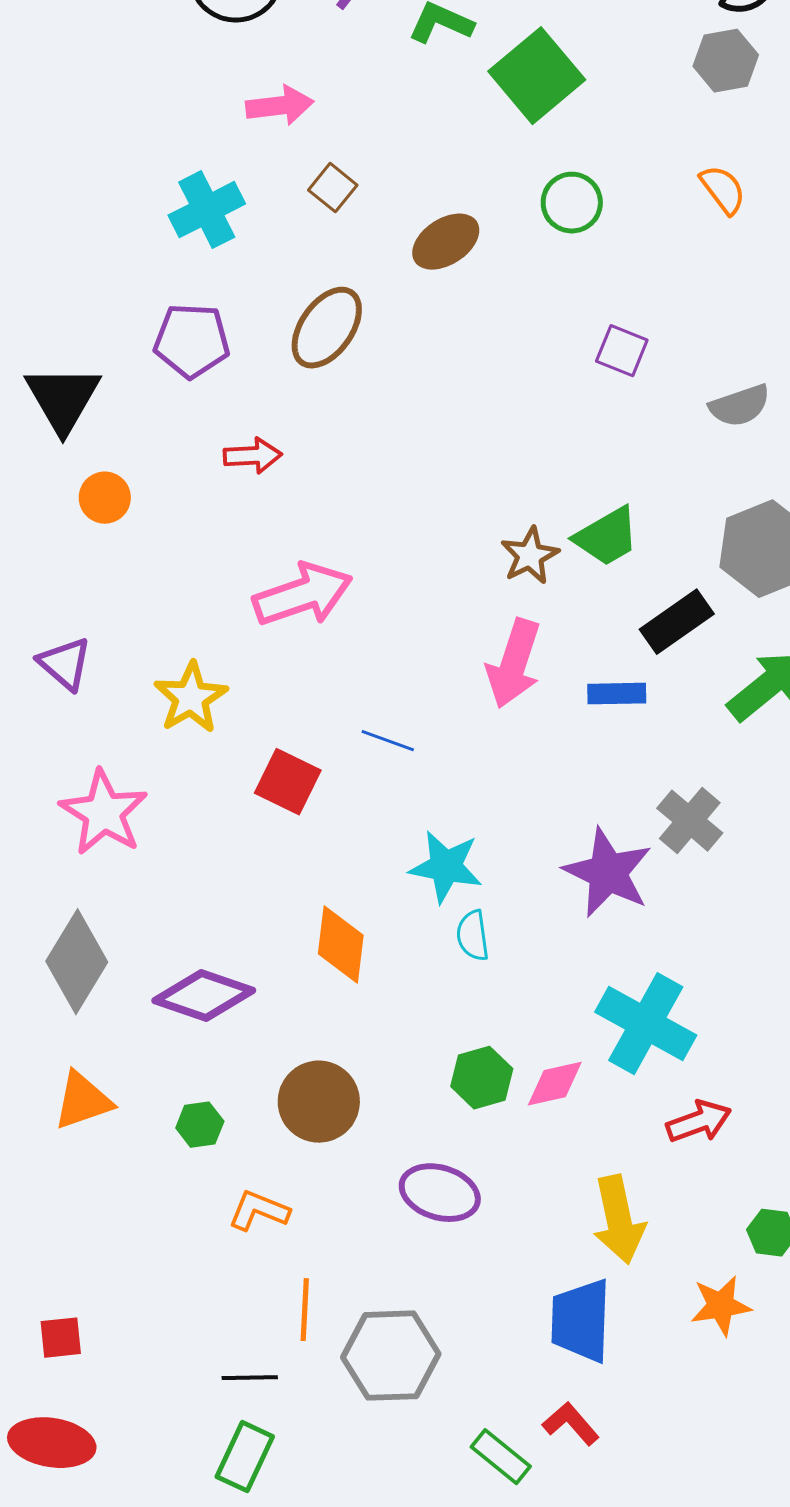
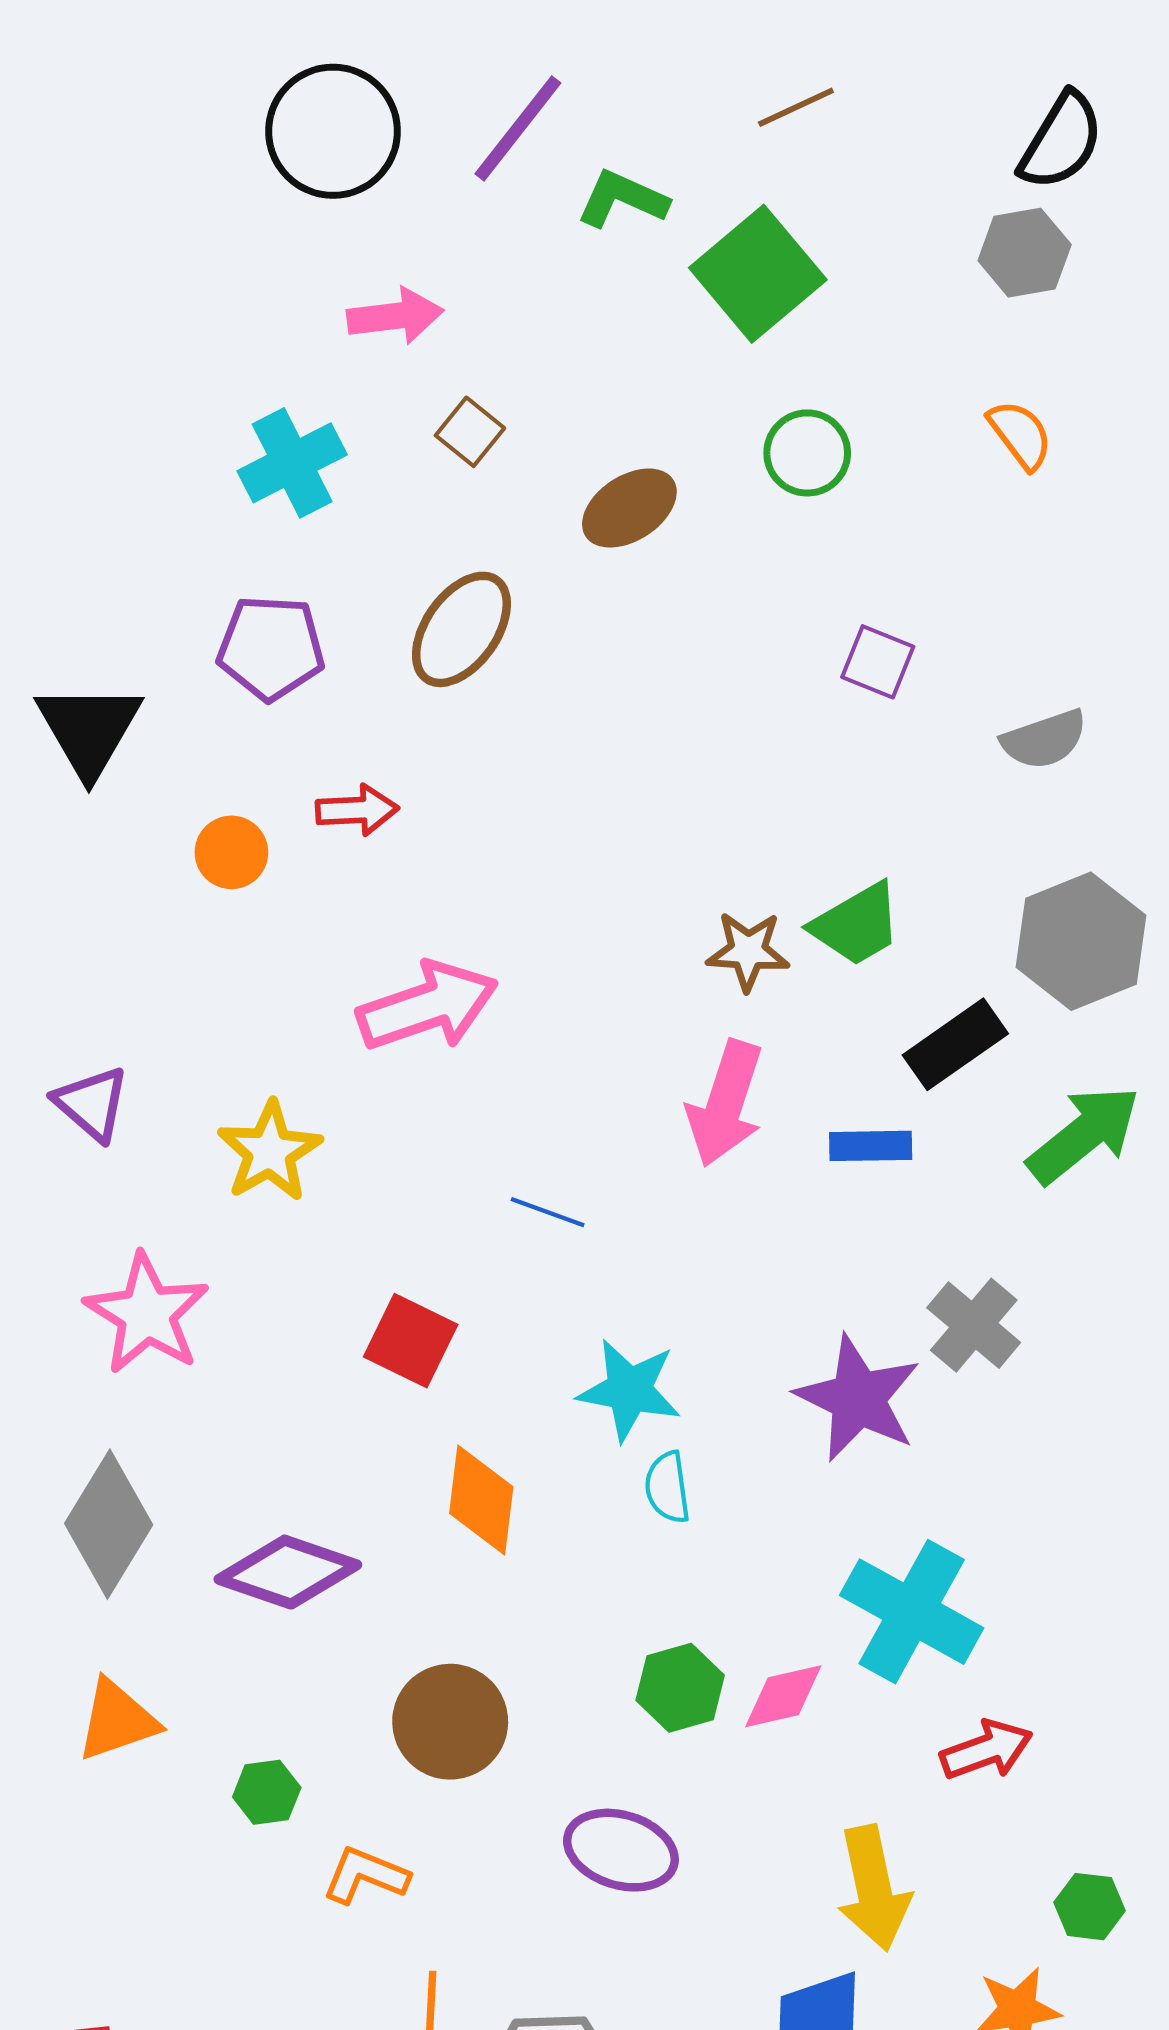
orange circle: (105, 498) -> (231, 852), moved
brown star: (530, 556) -> (748, 951), turned 30
red square: (288, 782) -> (411, 1341), moved
green hexagon: (200, 1125) -> (267, 1792), moved

